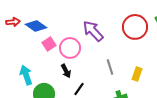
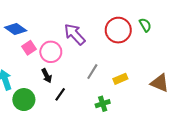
gray line: (110, 67) -> (92, 72), turned 49
yellow rectangle: (137, 74) -> (120, 79), turned 48

